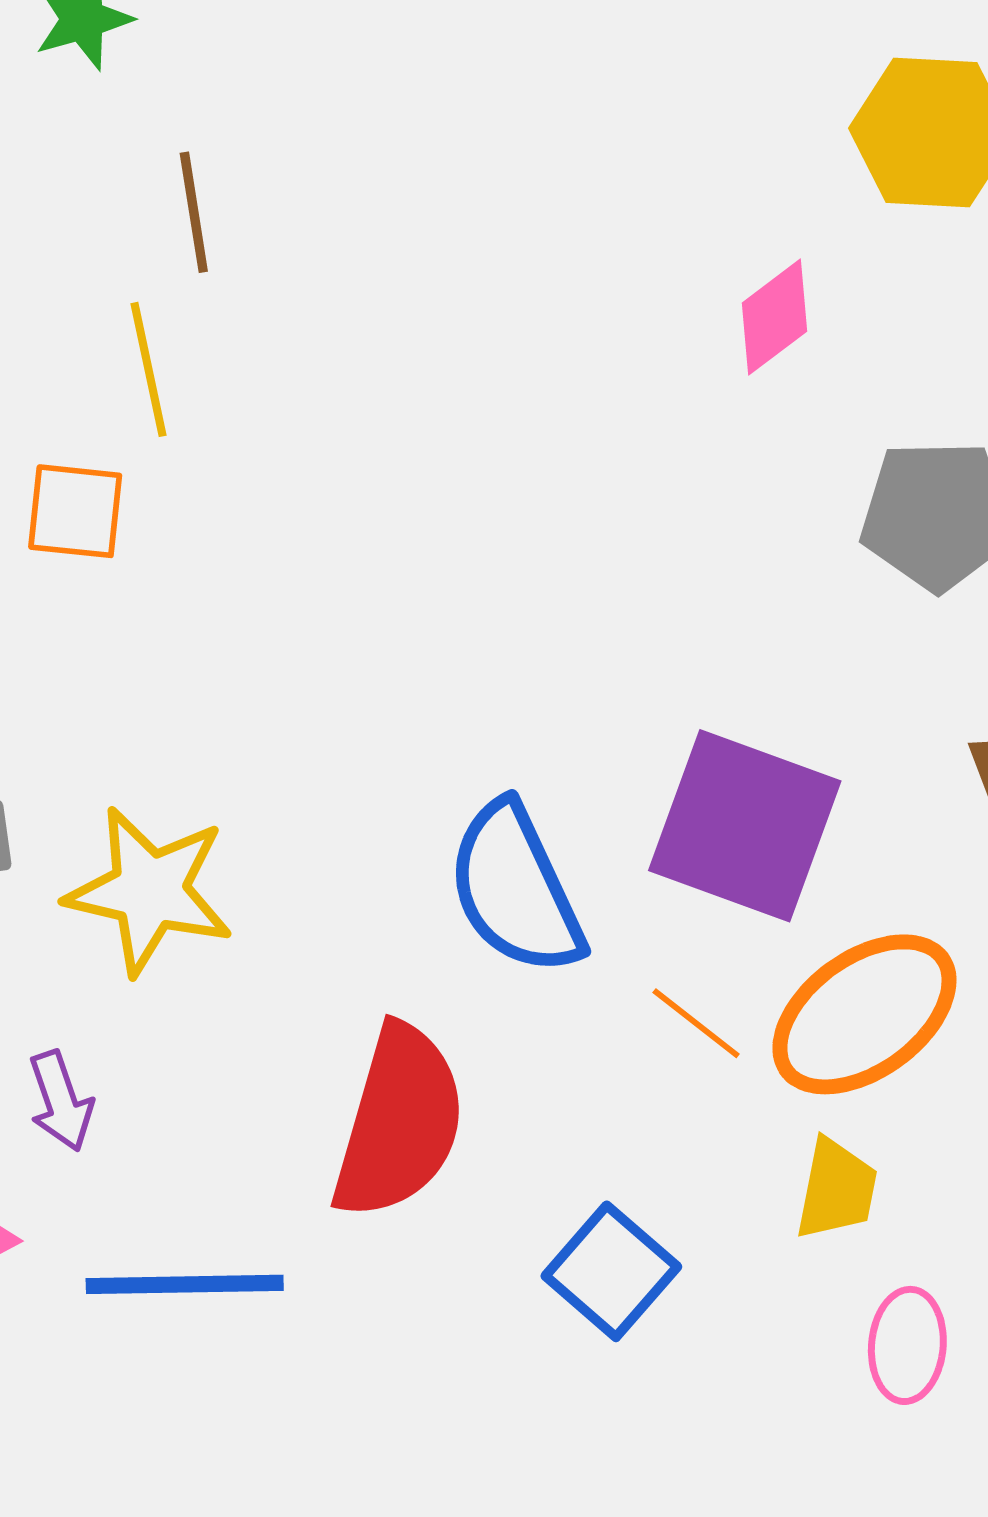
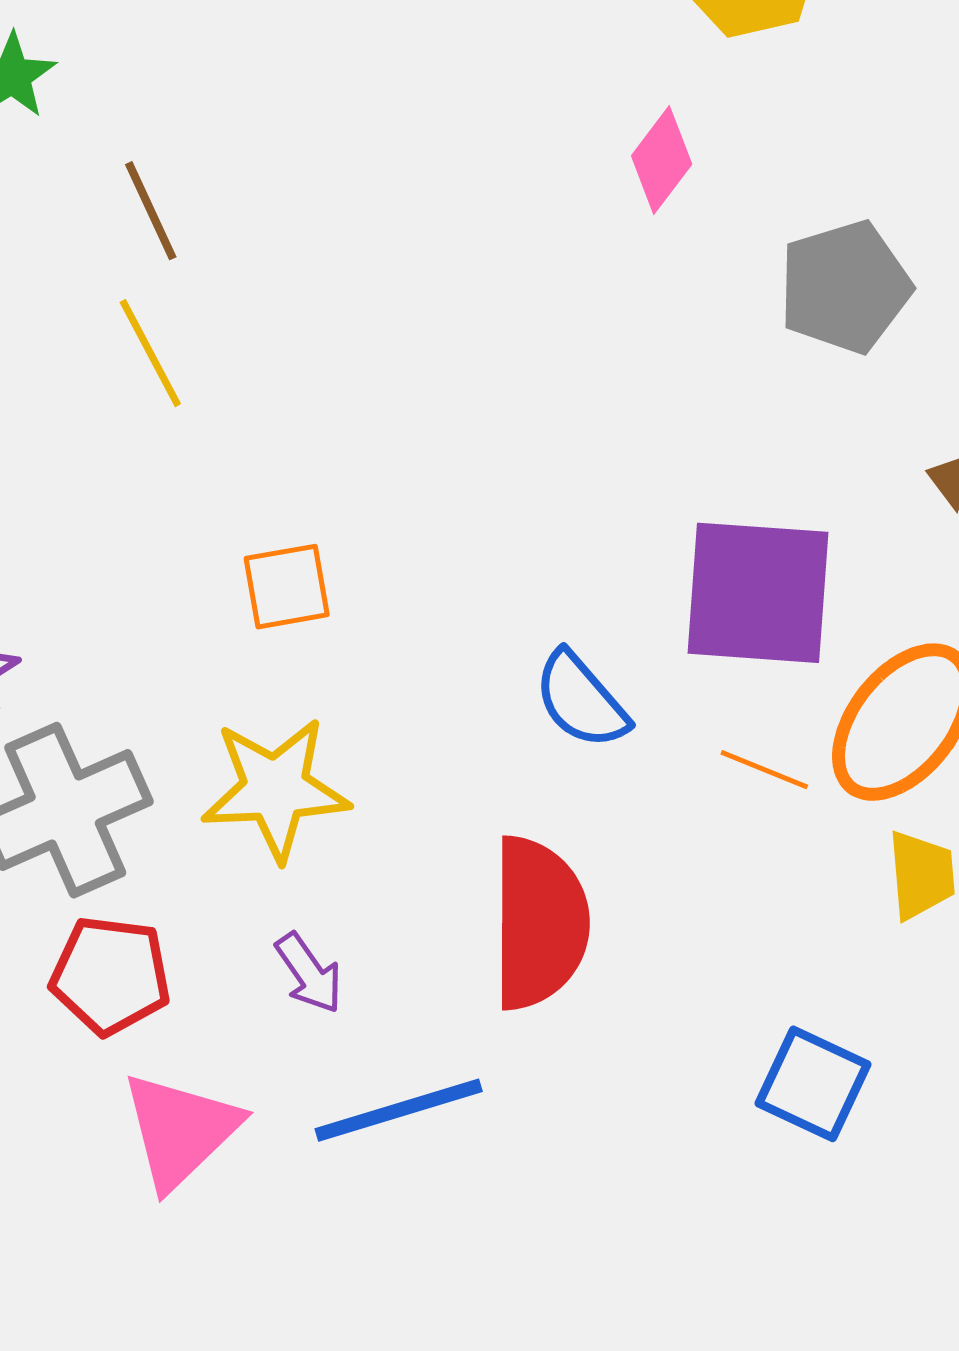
orange square: (75, 511) -> (287, 587), moved
blue semicircle: (515, 889) -> (581, 700), size x0.7
purple arrow: (61, 1101) -> (309, 973), moved
blue square: (611, 1271) -> (813, 1084), moved

